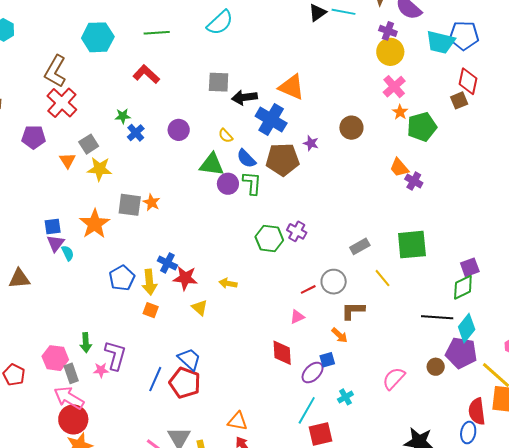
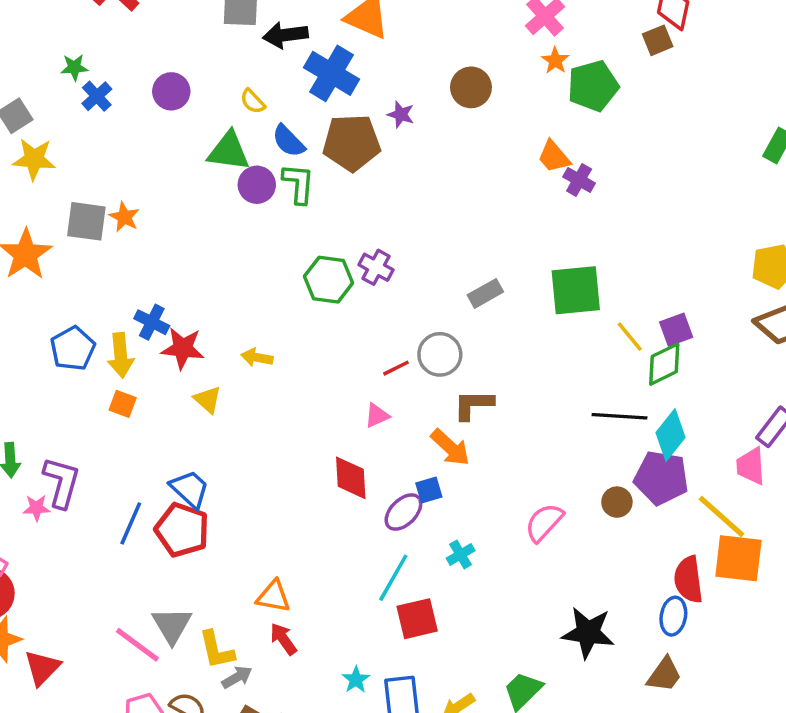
yellow line: (382, 278) -> (630, 337), moved
orange arrow: (340, 335) -> (450, 447), size x1.4

